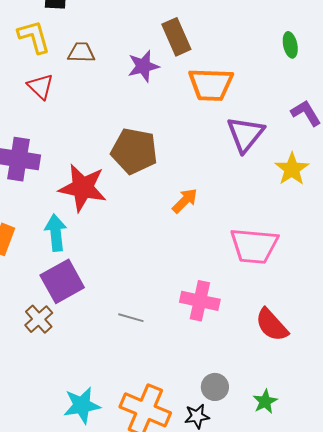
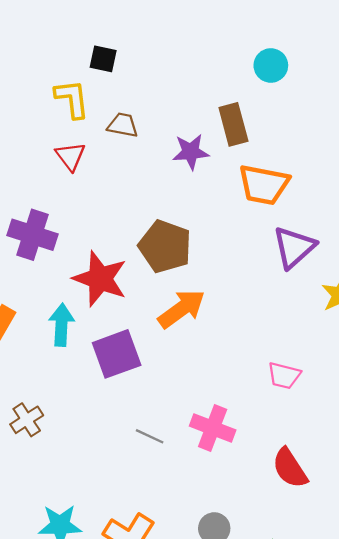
orange arrow: (185, 201) -> (182, 309), moved, size x1.5
pink trapezoid: (254, 246) -> (284, 375), size x0.6
purple square: (62, 281) -> (117, 354), moved
gray line: (131, 318) -> (150, 436), moved

